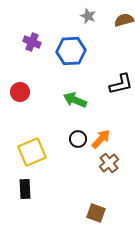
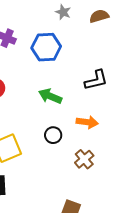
orange arrow: (101, 139) -> (87, 122), moved, turned 55

